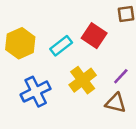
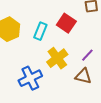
cyan rectangle: (61, 46) -> (40, 31), turned -30
blue cross: (36, 92) -> (30, 78), moved

